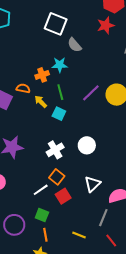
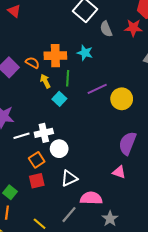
gray semicircle: (75, 45) -> (106, 29), moved
cyan star: (60, 65) -> (85, 53), moved
orange cross: (42, 75) -> (55, 56), size x1.5
white circle: (87, 145) -> (59, 149), moved
white line: (41, 190) -> (22, 136), moved

